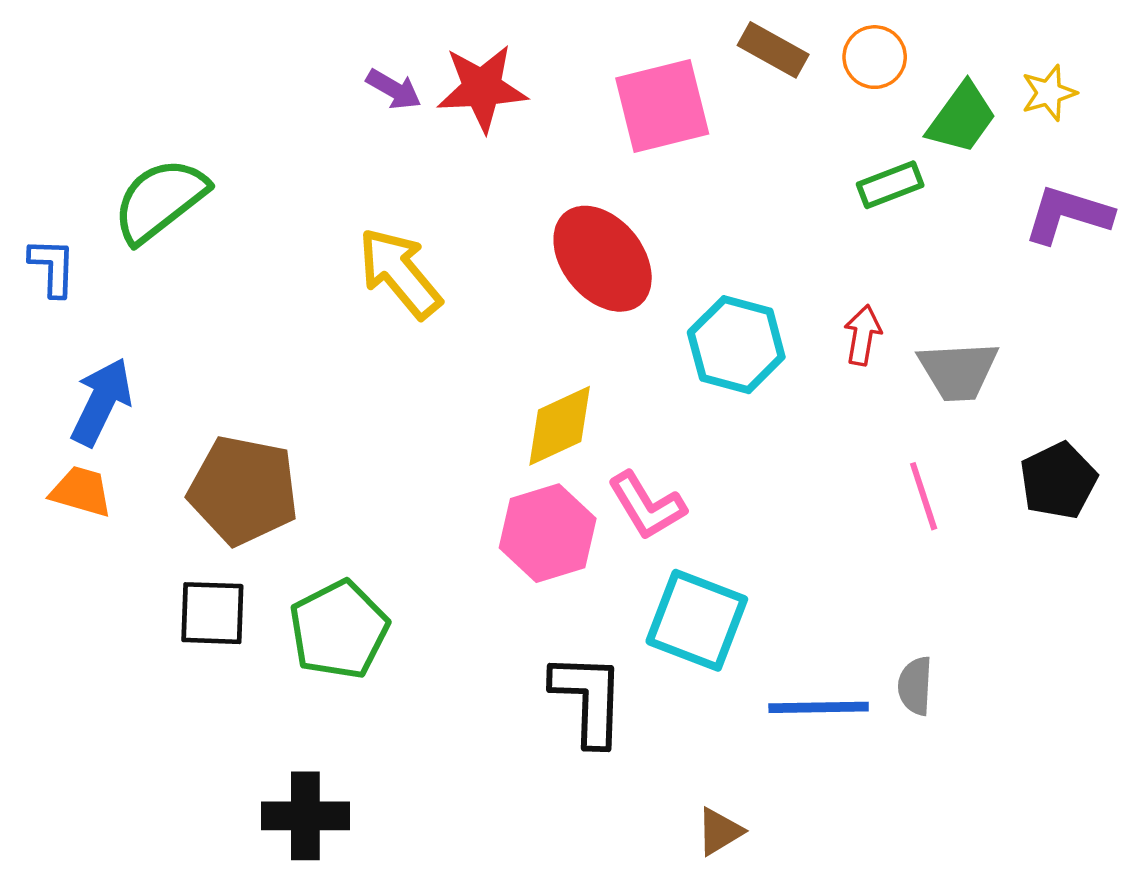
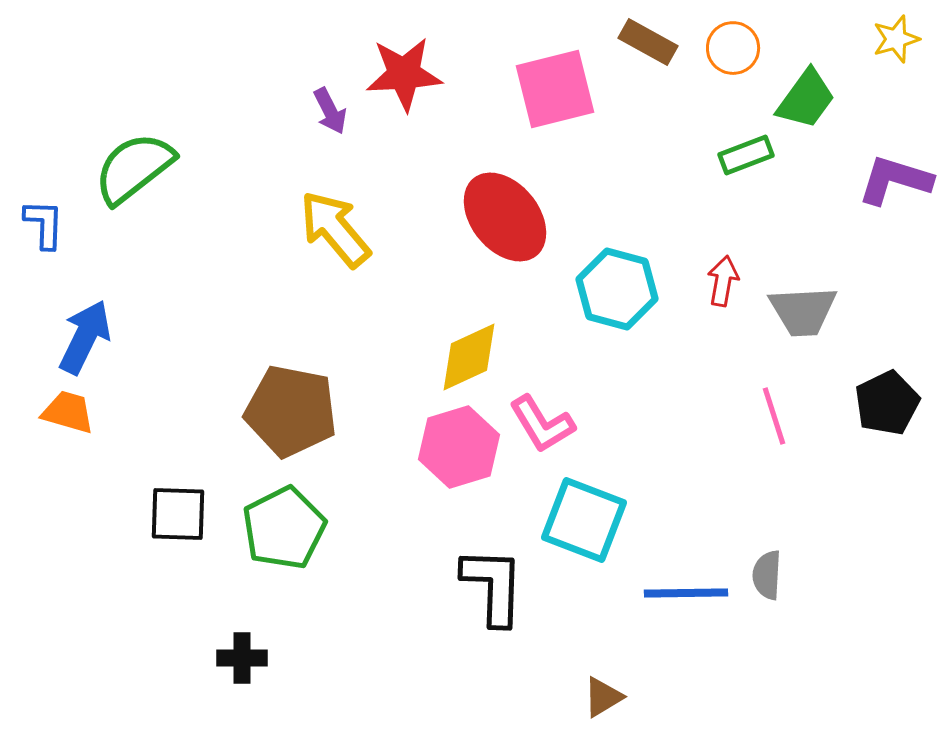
purple arrow: (394, 89) -> (330, 111), moved, turned 33
yellow star: (1049, 93) -> (896, 39), moved
brown pentagon: (243, 490) -> (291, 411), moved
black cross: (305, 816) -> (242, 658), moved, size x0.7

